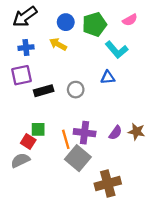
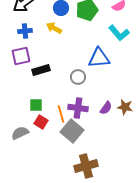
cyan L-shape: (117, 50) -> (119, 33), moved
blue triangle: (108, 77) -> (99, 58), size x1.6
gray circle: (76, 90) -> (78, 77), moved
red square: (28, 142) -> (41, 122), moved
brown cross: (108, 184) -> (86, 166), moved

